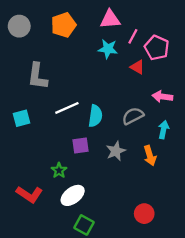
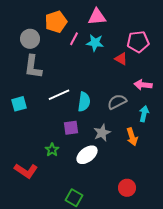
gray circle: (19, 26) -> (30, 39), moved
pink line: (133, 36) -> (74, 39), moved
pink pentagon: (157, 48) -> (138, 42), turned -30
white ellipse: (73, 195) -> (87, 155), moved

